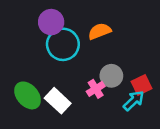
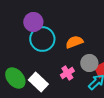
orange semicircle: (100, 31) -> (74, 42), moved
gray circle: (111, 76) -> (89, 63), moved

